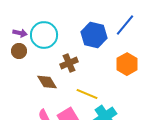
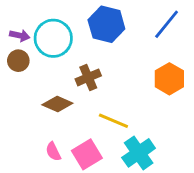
blue hexagon: (94, 35) -> (106, 24), moved
brown diamond: (47, 82) -> (57, 104), turned -35

